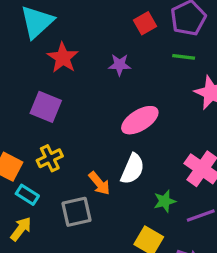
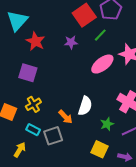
red square: (145, 23) -> (84, 15), size x1.6
green line: (184, 57) -> (100, 35), moved, turned -48
pink ellipse: (140, 120) -> (102, 64), moved
cyan rectangle: (27, 195) -> (33, 130), moved

